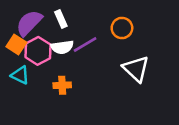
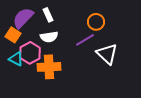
purple line: (85, 45) -> (85, 40), moved
pink hexagon: (38, 51) -> (30, 53), moved
orange cross: (62, 85) -> (49, 67), size x1.6

